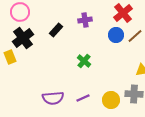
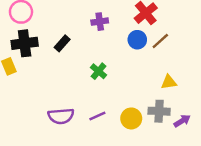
black rectangle: (56, 30) -> (62, 43), moved
black cross: (23, 38) -> (25, 43), turned 30

